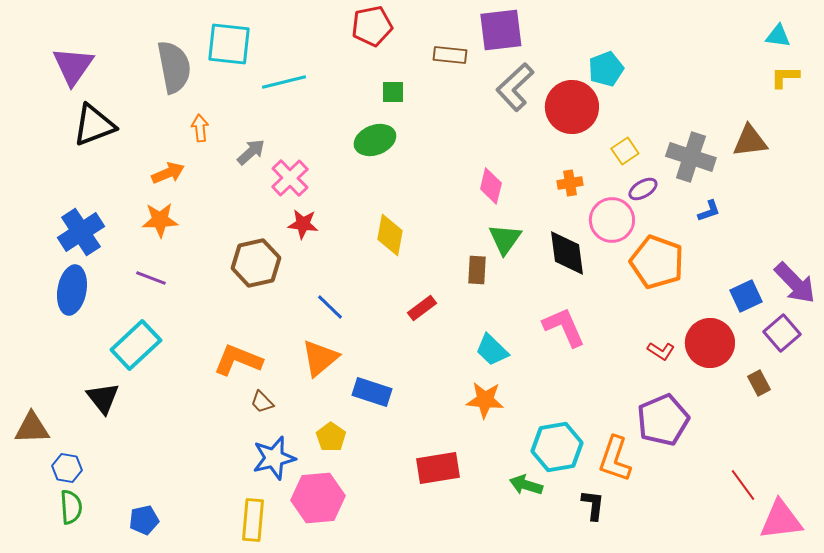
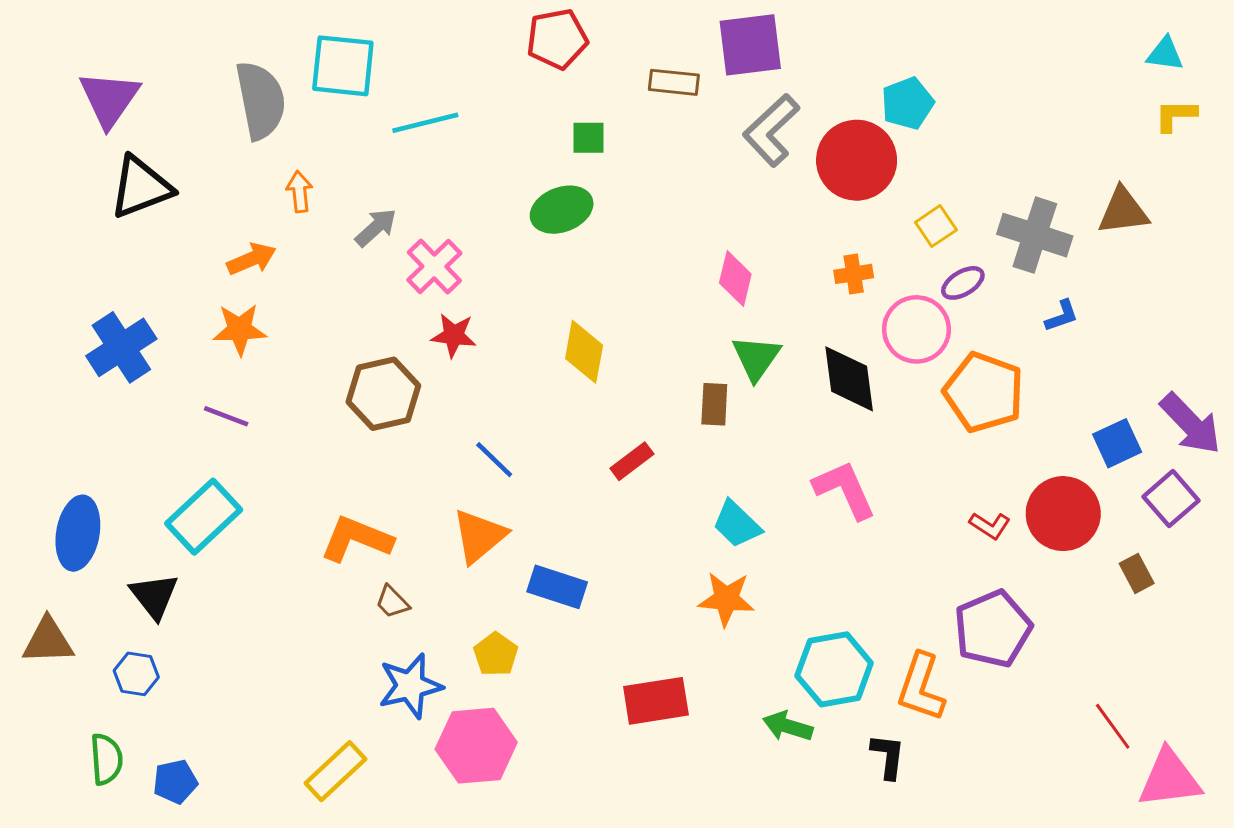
blue ellipse: (72, 290) -> (78, 533), moved
blue hexagon: (67, 468) -> (136, 674), moved
blue pentagon: (144, 520) -> (175, 782), moved
yellow rectangle: (253, 520) -> (335, 771), moved, turned 42

